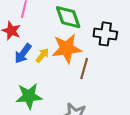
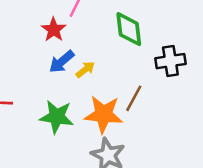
black cross: (105, 34) -> (170, 61), turned -30
orange star: (67, 48) -> (104, 114), moved

